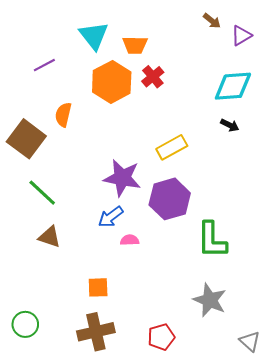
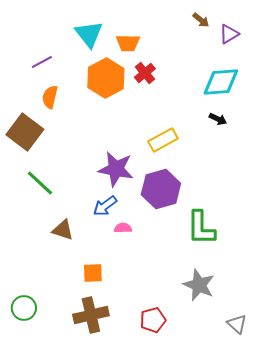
orange semicircle: (63, 115) -> (50, 97), moved
brown triangle: (50, 237) -> (63, 230), moved

